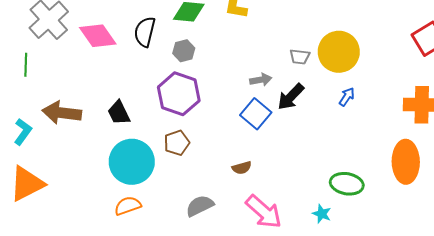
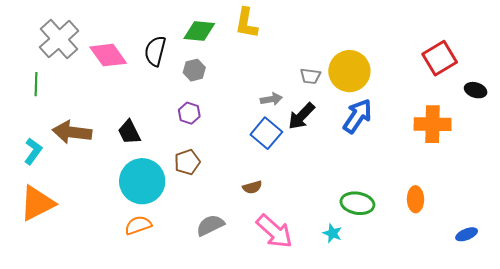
purple hexagon: (179, 94) -> (189, 113), size x0.5
blue arrow: (347, 97) -> (357, 116), size x1.8
orange ellipse: (406, 162) -> (415, 199), moved, size x0.6

